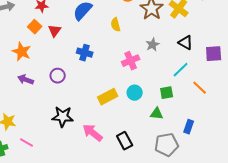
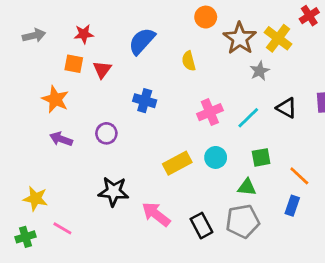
orange square: (35, 27) -> (74, 64), turned -32
black triangle: (186, 43) -> (287, 108), moved
gray star: (153, 45) -> (260, 71), moved
cyan line: (181, 70) -> (248, 118), moved
orange line: (200, 88) -> (299, 176), moved
gray pentagon: (167, 145) -> (243, 221), moved

